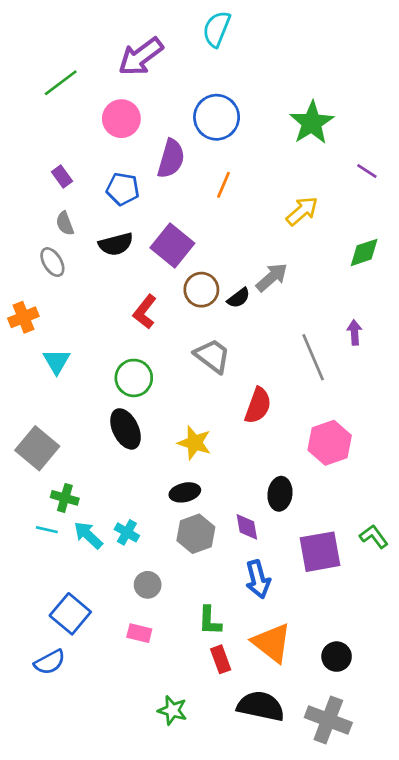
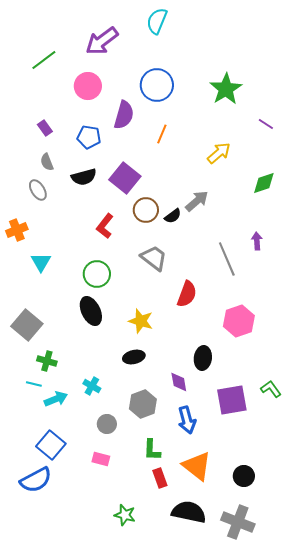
gray hexagon: (196, 534) -> (143, 404), moved
cyan arrow: (88, 535) -> (56, 399), moved, turned 115
blue semicircle: (50, 662) -> (36, 480), size x1.4

